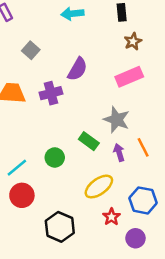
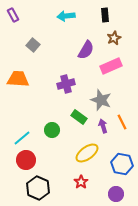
purple semicircle: (77, 69) -> (86, 50), moved
purple cross: (51, 93) -> (66, 84), moved
red star: (112, 217) -> (81, 182), moved
black hexagon: (60, 227) -> (38, 188), moved

